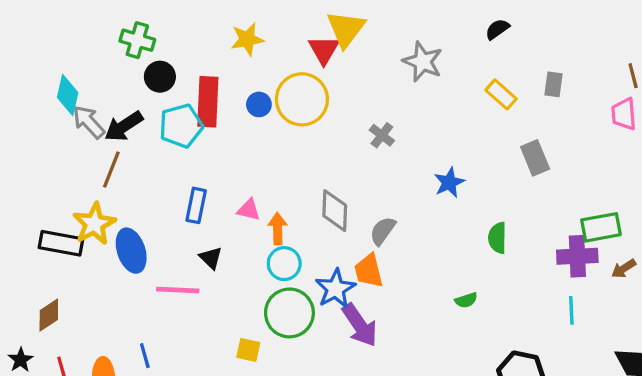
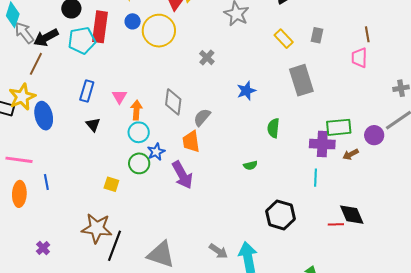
blue circle: (259, 104) -> (133, 21), moved
gray rectangle: (535, 158) -> (301, 80), size x1.4
pink triangle: (249, 210) -> (119, 97), turned 42
blue star: (335, 289) -> (156, 152), moved, size x0.7
pink line: (178, 290) -> (19, 160), moved
green circle: (289, 313) -> (139, 163), size x0.7

